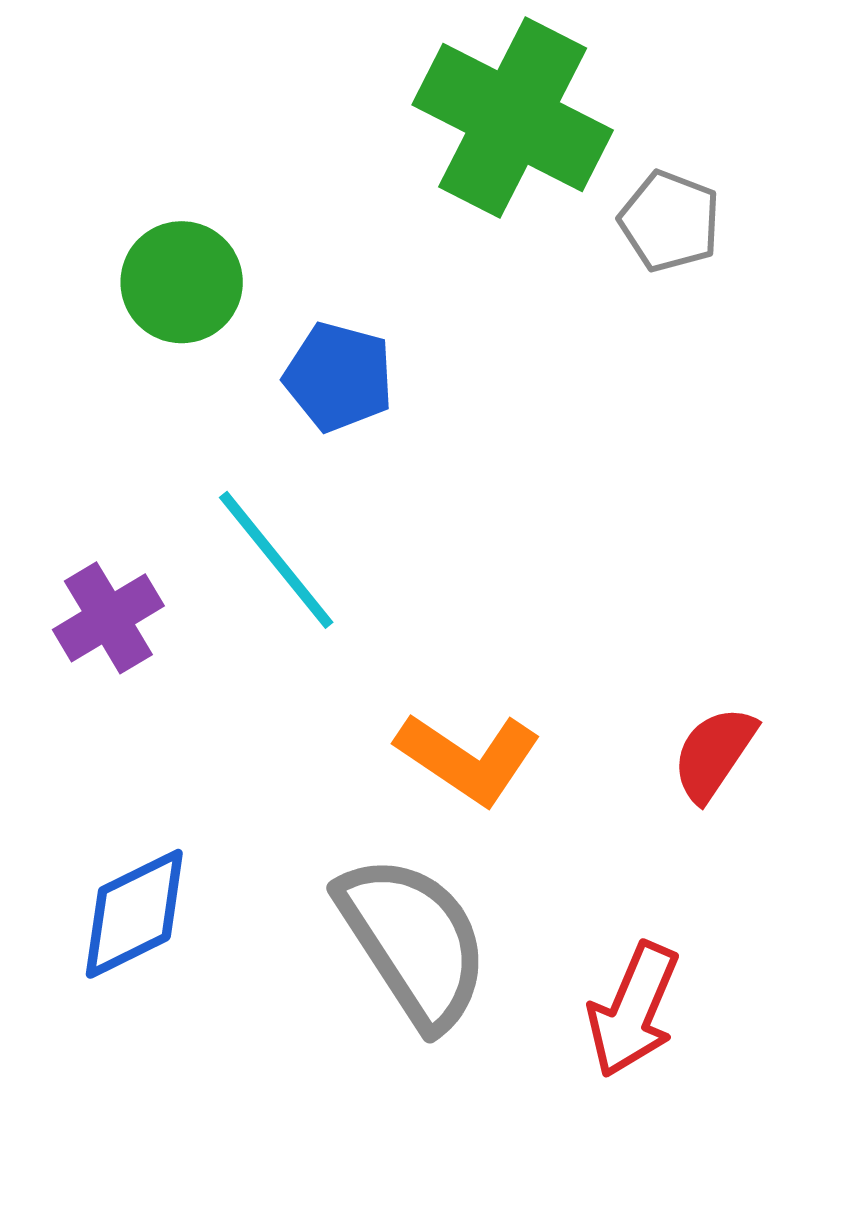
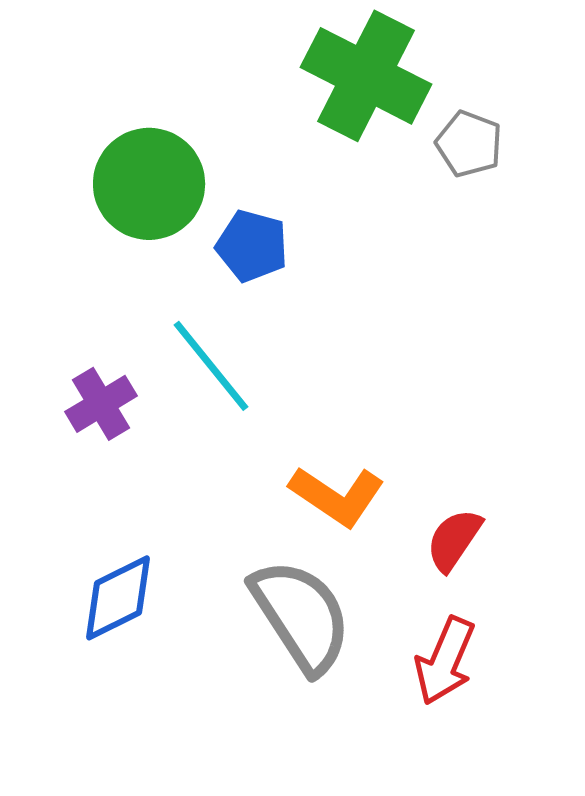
green circle: (182, 282) -> (149, 184), size x1.4
red semicircle: (714, 754) -> (454, 540), moved

